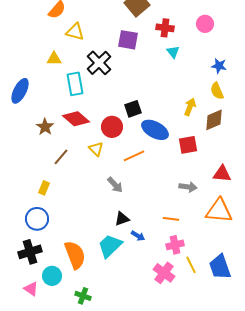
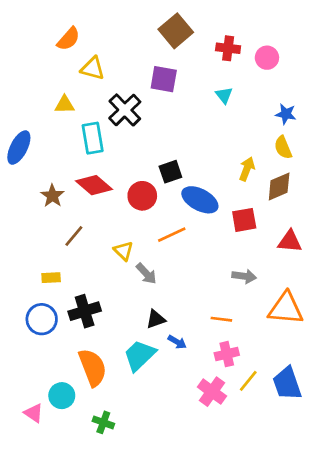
red cross: (165, 28) -> (228, 48), moved
yellow triangle: (96, 149) -> (123, 251), moved
red triangle: (222, 174) -> (290, 241), moved
yellow rectangle: (44, 188) -> (51, 278), turned 64
black cross: (30, 252) -> (85, 311), moved
yellow line: (191, 265) -> (248, 381), turned 66

